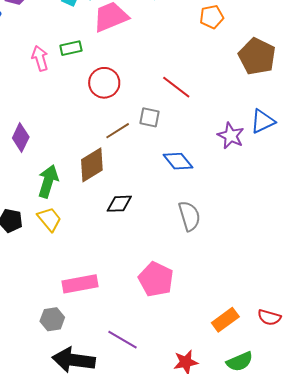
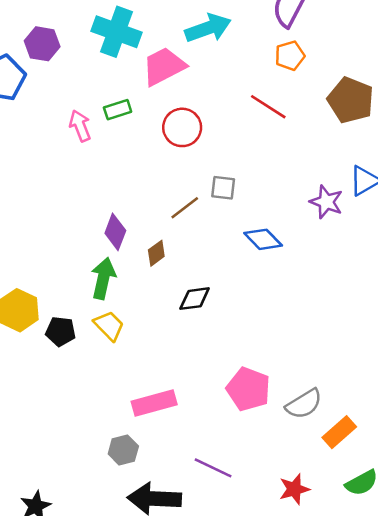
red circle: (104, 83) -> (182, 127), moved
red line: (176, 87) -> (268, 107), moved
purple diamond: (21, 137) -> (115, 232), moved
brown diamond: (92, 165) -> (156, 253), size x0.6
gray semicircle: (189, 216) -> (304, 404), moved, turned 80

